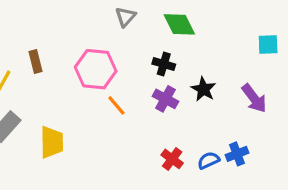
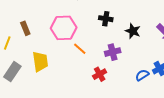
purple cross: (165, 99) -> (113, 52), moved, turned -35
yellow trapezoid: (52, 142) -> (40, 61), moved
red cross: (172, 159) -> (100, 74), moved, turned 32

